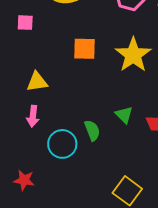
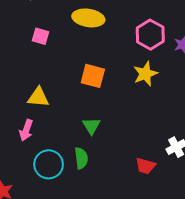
yellow star: (133, 55) -> (145, 74), moved, size x0.7
green triangle: (124, 115) -> (91, 126), moved

